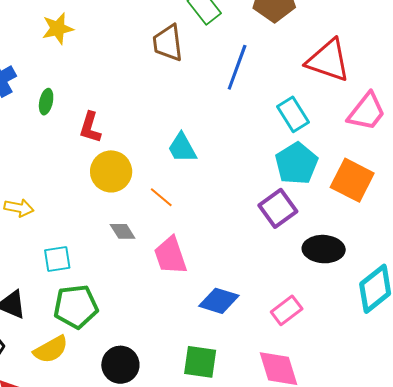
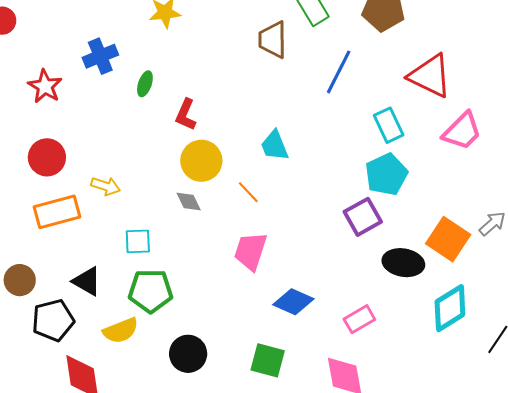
orange square: (352, 180) -> (448, 239), moved
gray diamond: (123, 231) -> (189, 202), moved
pink trapezoid: (170, 256) -> (250, 251), turned 30

